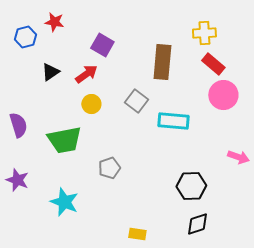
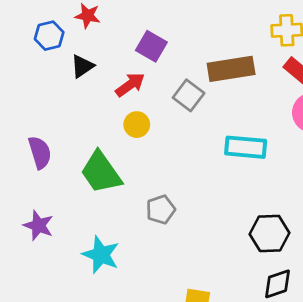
brown rectangle: (162, 62) -> (231, 69), turned 76
black triangle: (50, 72) -> (82, 66), moved
gray square: (136, 101) -> (189, 95), moved
green trapezoid: (64, 140) -> (101, 172), turned 66

